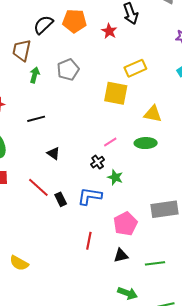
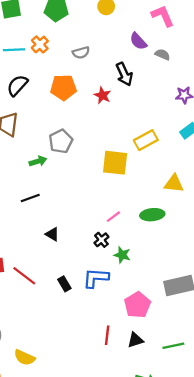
black semicircle: (43, 25) -> (17, 85), moved
yellow rectangle: (135, 68) -> (146, 140), moved
green arrow: (35, 75) -> (38, 161), moved, turned 63
yellow triangle: (153, 114) -> (174, 184), moved
red line: (38, 187) -> (24, 276), moved
red line: (89, 241) -> (107, 335), moved

